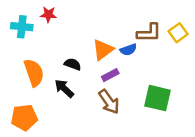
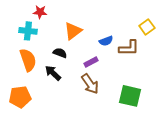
cyan cross: (22, 27) -> (28, 31), moved
brown L-shape: (149, 33) -> (129, 48), moved
orange triangle: (103, 50) -> (73, 31), moved
green square: (157, 98) -> (130, 96), moved

